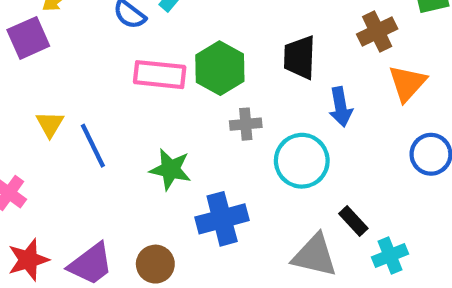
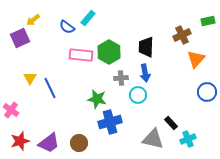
blue arrow: (341, 107) -> (145, 73), moved
cyan circle: (302, 161) -> (138, 95), moved, size x0.7
green star: (170, 169) -> (97, 99), moved

